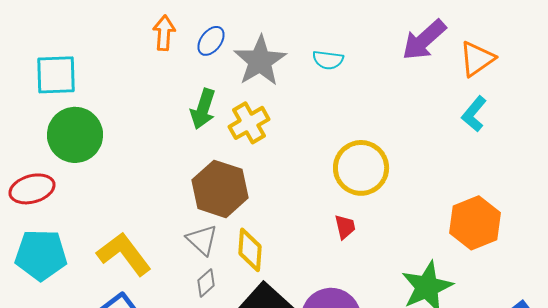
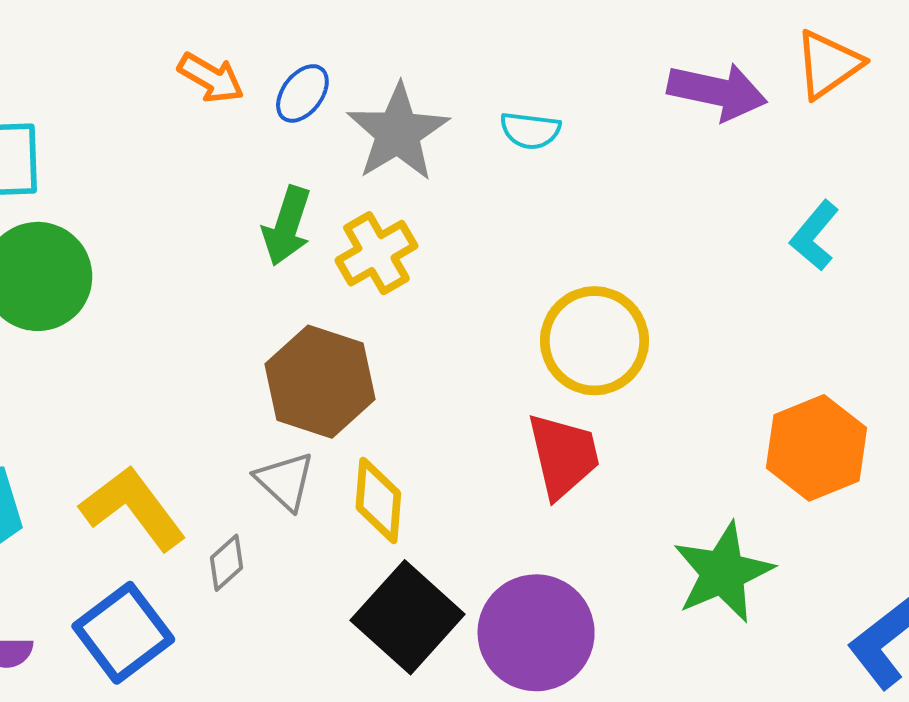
orange arrow: (164, 33) -> (211, 78), turned 116
purple arrow: (424, 40) -> (717, 92), turned -126
orange triangle: (477, 59) -> (828, 64), moved
red trapezoid: (345, 227) -> (563, 456), size x1.8
gray diamond: (206, 283) -> (226, 563), moved

